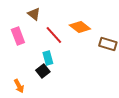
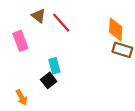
orange diamond: (80, 27) -> (116, 29), moved, turned 55
red line: (54, 35) -> (61, 23), moved

